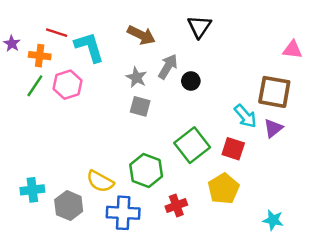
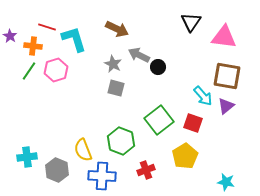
black triangle: (199, 27) -> (191, 22), moved
pink triangle: (292, 50) -> (224, 37), moved, size x1.5
gray arrow: (168, 66) -> (139, 55), turned -95
yellow semicircle: (100, 181) -> (83, 150), turned 40

